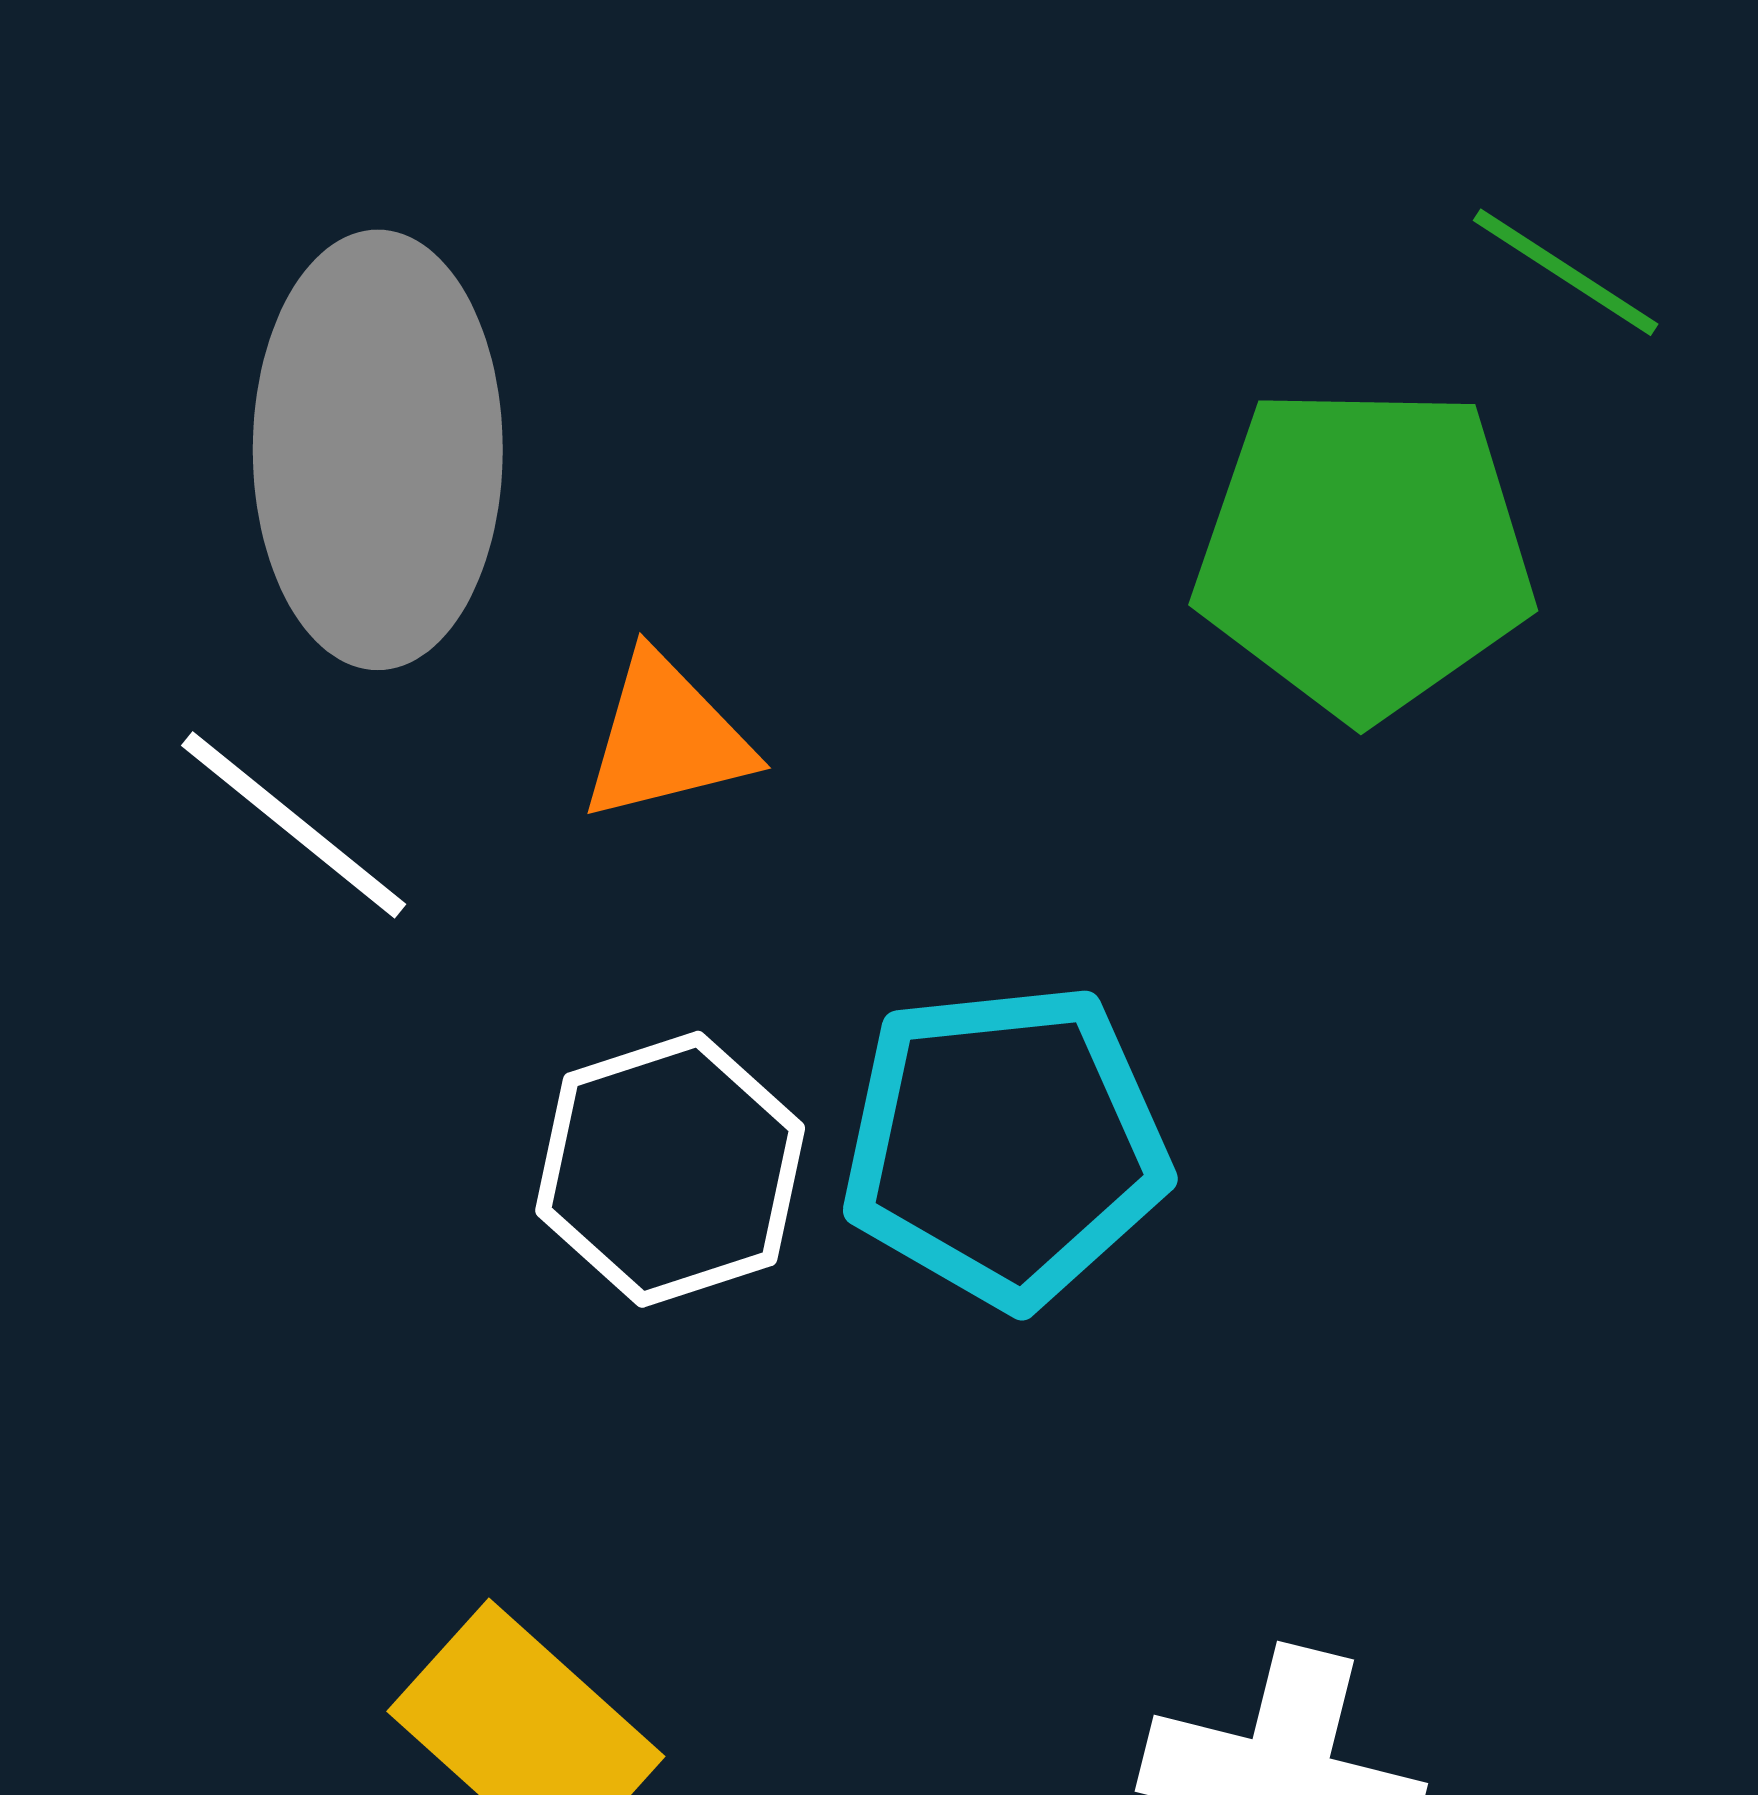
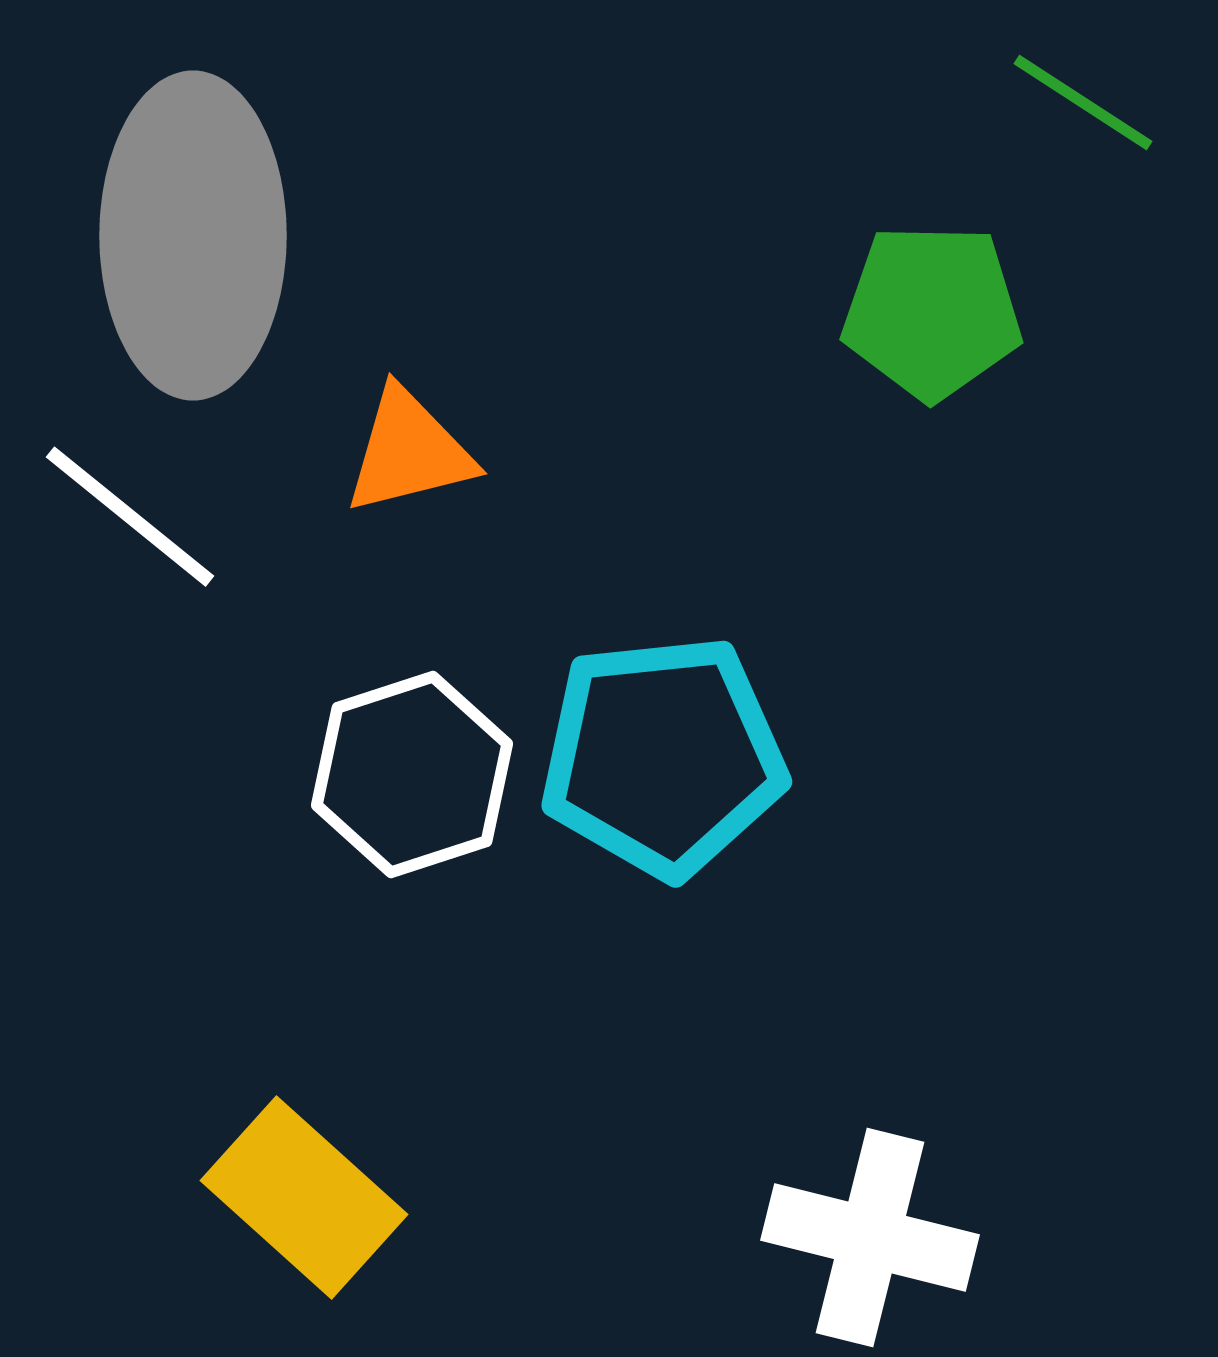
green pentagon: (1364, 551) -> (932, 312), size x0.7

